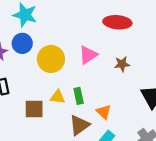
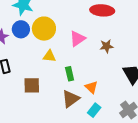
yellow circle: (51, 59) -> (44, 29), moved
yellow triangle: (58, 97) -> (49, 56), moved

